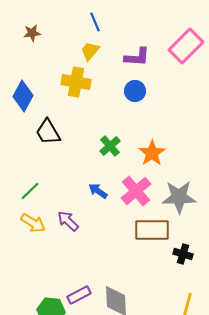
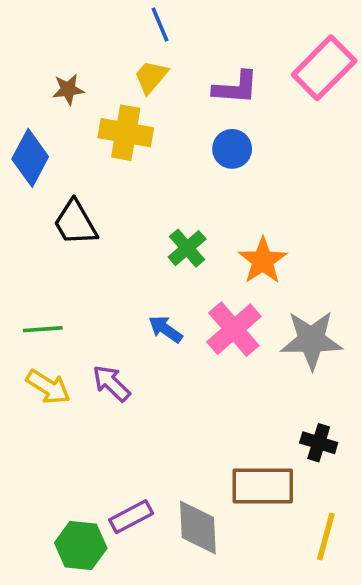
brown star: (32, 33) -> (68, 89), moved
green line: (30, 191) -> (43, 329), turned 40
brown rectangle: (152, 230) -> (263, 486), moved

